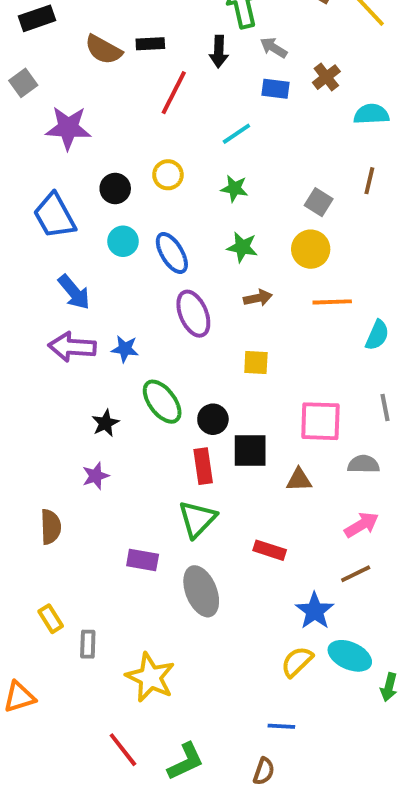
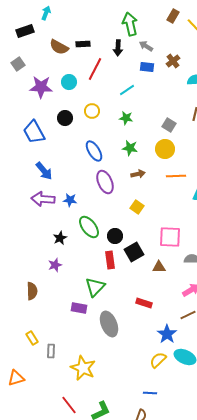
cyan circle: (123, 241) -> (69, 82), moved
yellow square: (256, 363) -> (137, 207), turned 32
black square: (250, 451) -> (134, 252), turned -30
green triangle: (197, 519) -> (95, 287), moved

